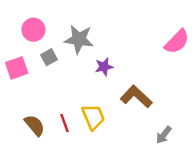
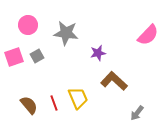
gray square: (49, 57) -> (37, 56), moved
purple star: (104, 67) -> (98, 53), moved

